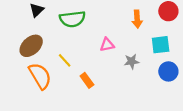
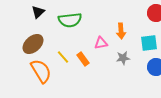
orange arrow: (137, 19) -> (121, 31), moved
orange rectangle: (87, 80) -> (83, 59), moved

